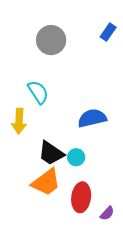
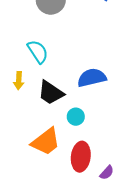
yellow arrow: (19, 121) -> (19, 81), size x0.7
black trapezoid: (51, 153) -> (51, 93), moved

